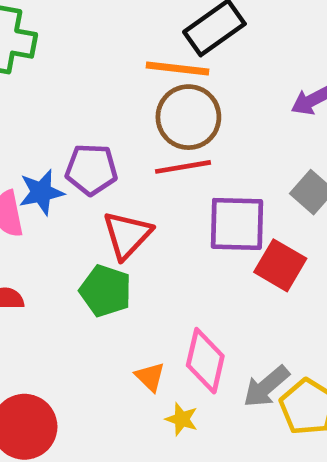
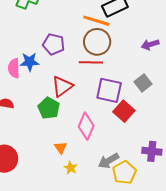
purple pentagon: (91, 169) -> (54, 44), moved
pink diamond: (205, 361) -> (86, 126), moved

